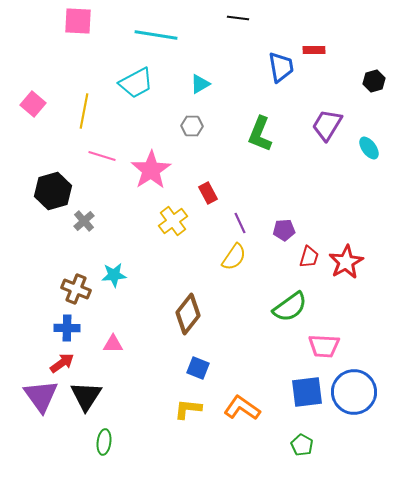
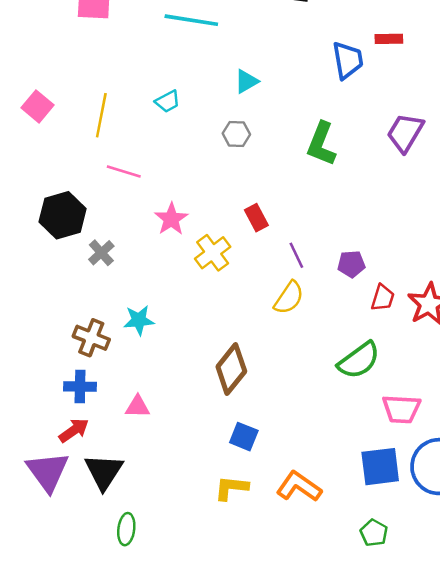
cyan trapezoid: (136, 83) -> (168, 101), moved, size x0.6
pink star: (151, 170) -> (171, 219), moved, size x0.7

